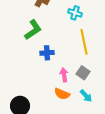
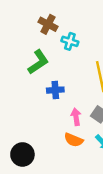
cyan cross: (75, 13) -> (70, 41), moved

